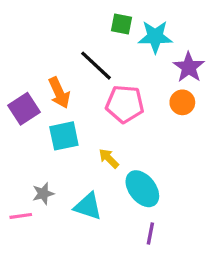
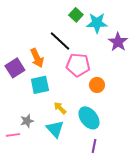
green square: (122, 24) -> (76, 15), turned 32
orange circle: (182, 102) -> (97, 85), moved
yellow arrow: (109, 158) -> (60, 108), moved
cyan triangle: (88, 206) -> (55, 129), turned 30

